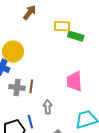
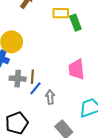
green rectangle: (76, 36) -> (75, 23), turned 56
blue line: (30, 122) -> (35, 88), moved, turned 56

